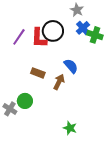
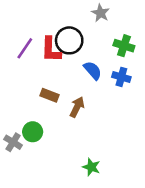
blue cross: (83, 28) -> (121, 77), moved, turned -32
blue semicircle: (71, 66) -> (93, 70), moved

